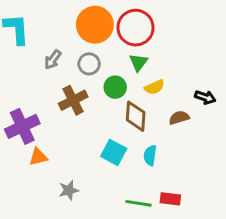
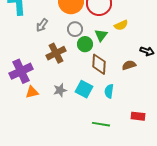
green triangle: (138, 62) -> (101, 35), moved
gray circle: (89, 64) -> (75, 29), moved
yellow semicircle: (154, 87) -> (121, 25), moved
gray star: (69, 190) -> (60, 90), moved
red rectangle: (170, 199) -> (138, 116), moved

